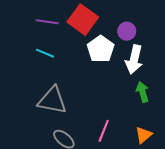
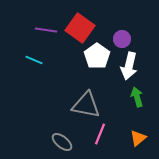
cyan line: (45, 53) -> (34, 60), moved
gray triangle: (52, 100) -> (86, 105), moved

